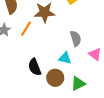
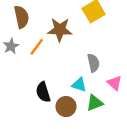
green triangle: (78, 84) -> (95, 103), moved

